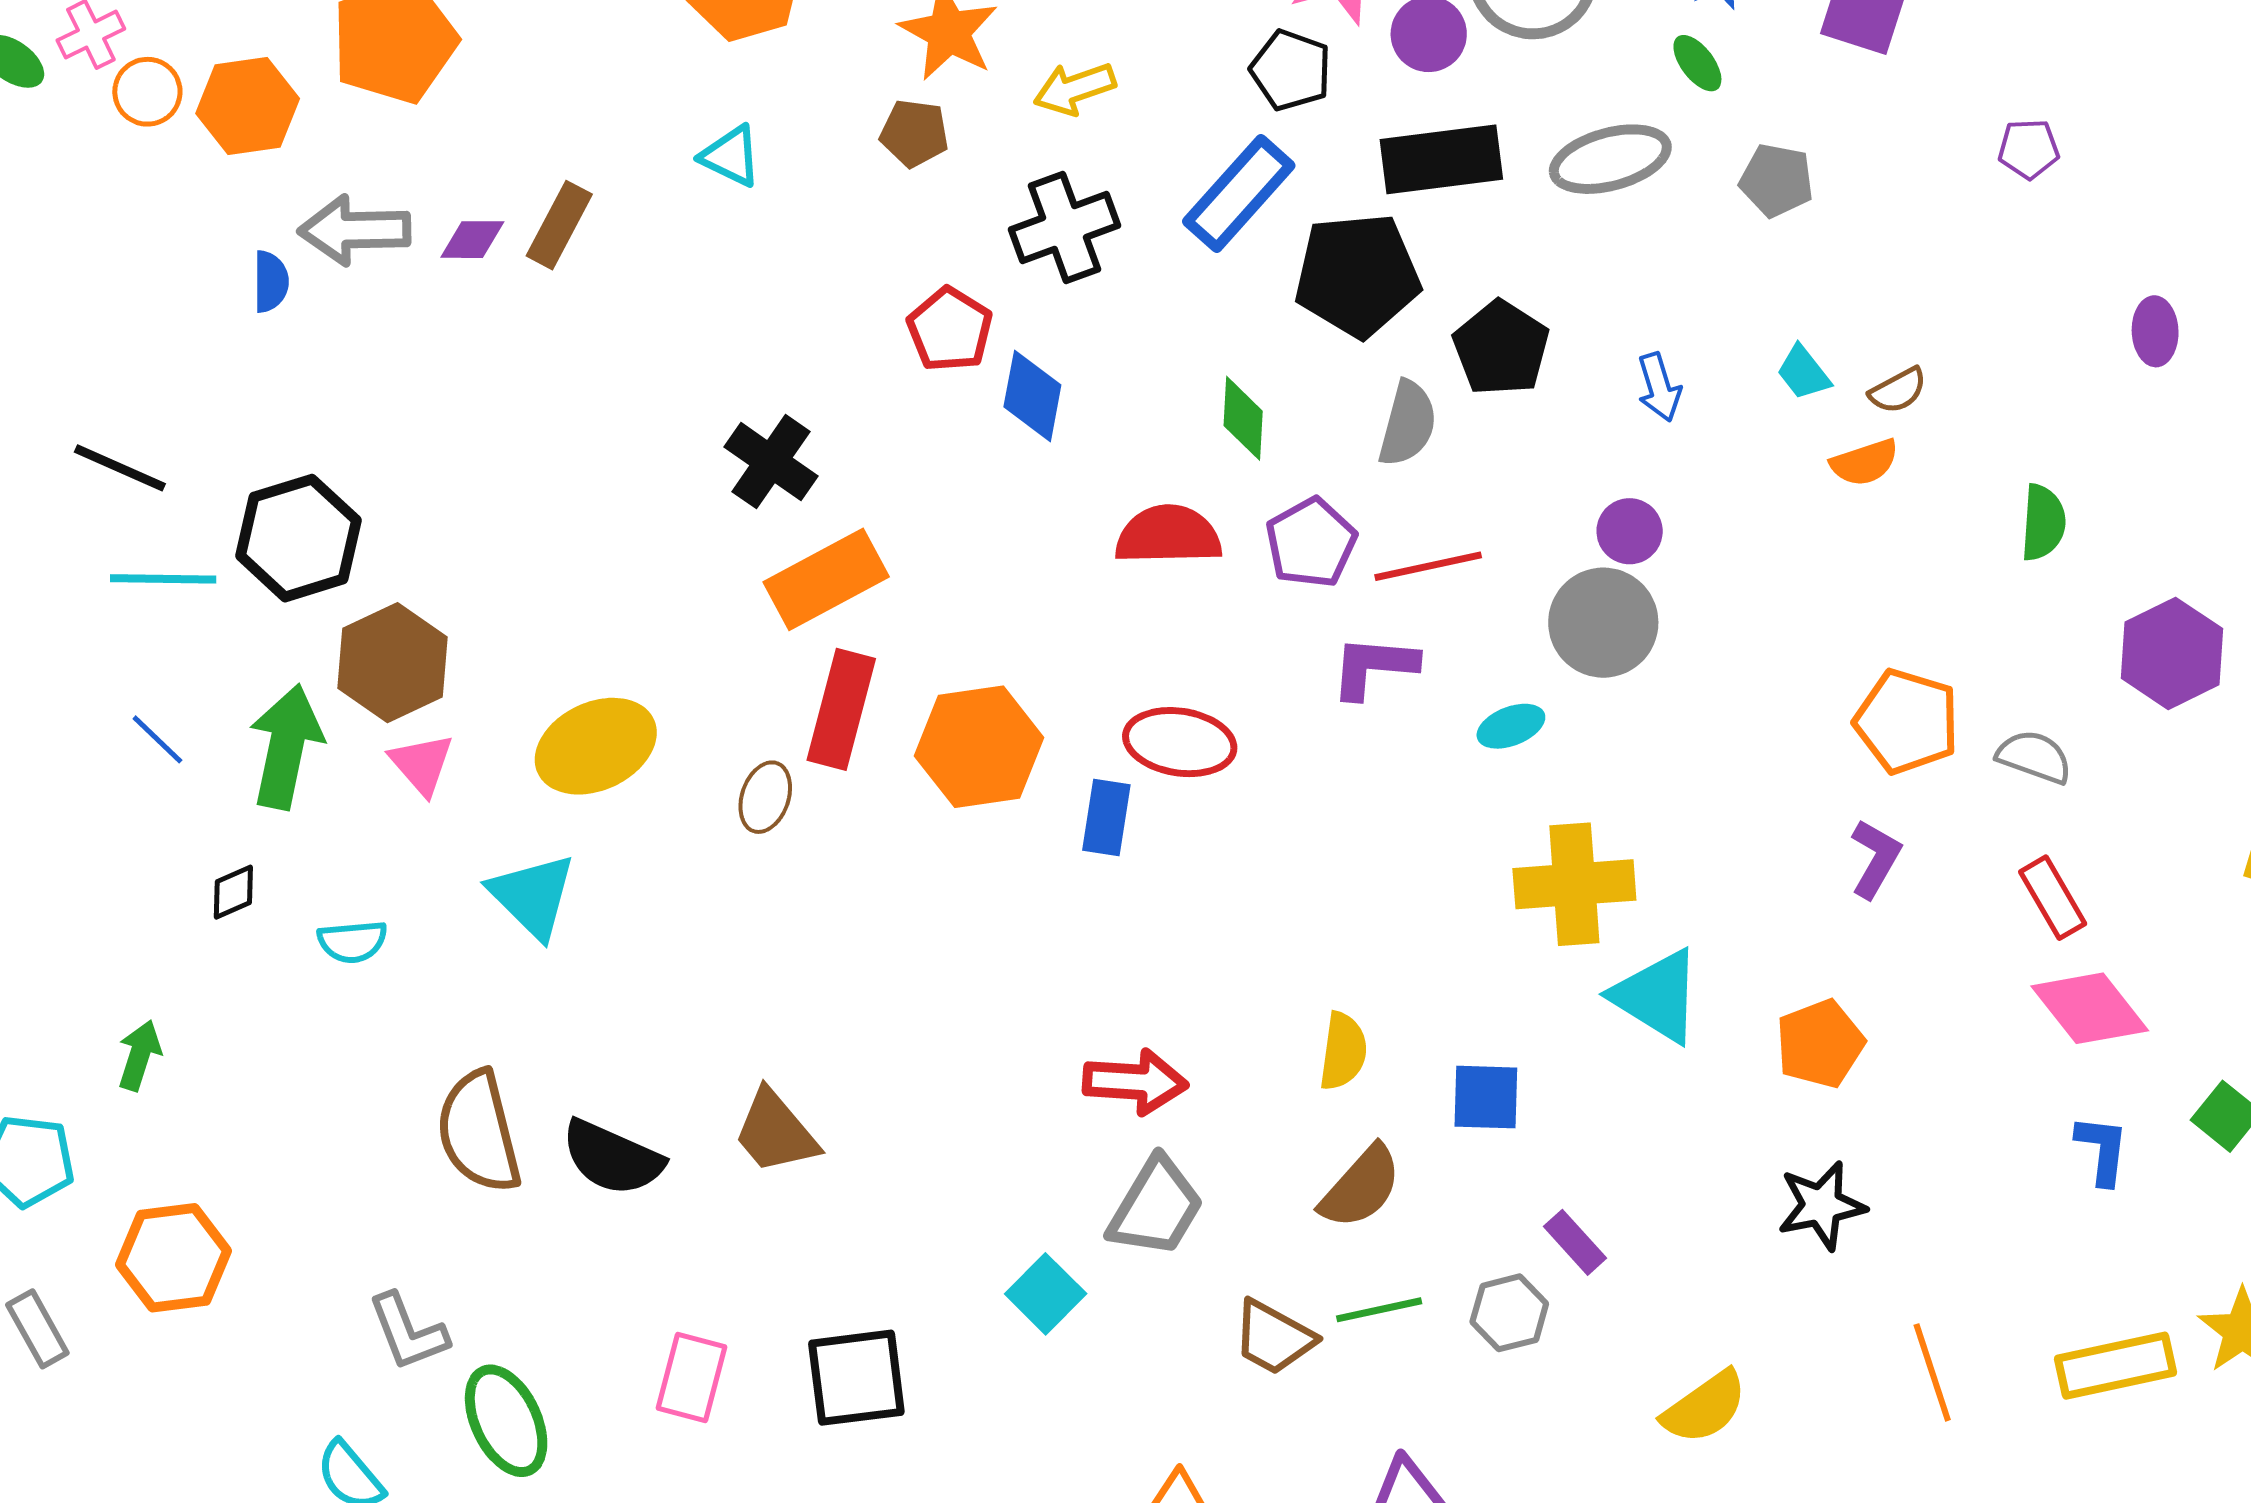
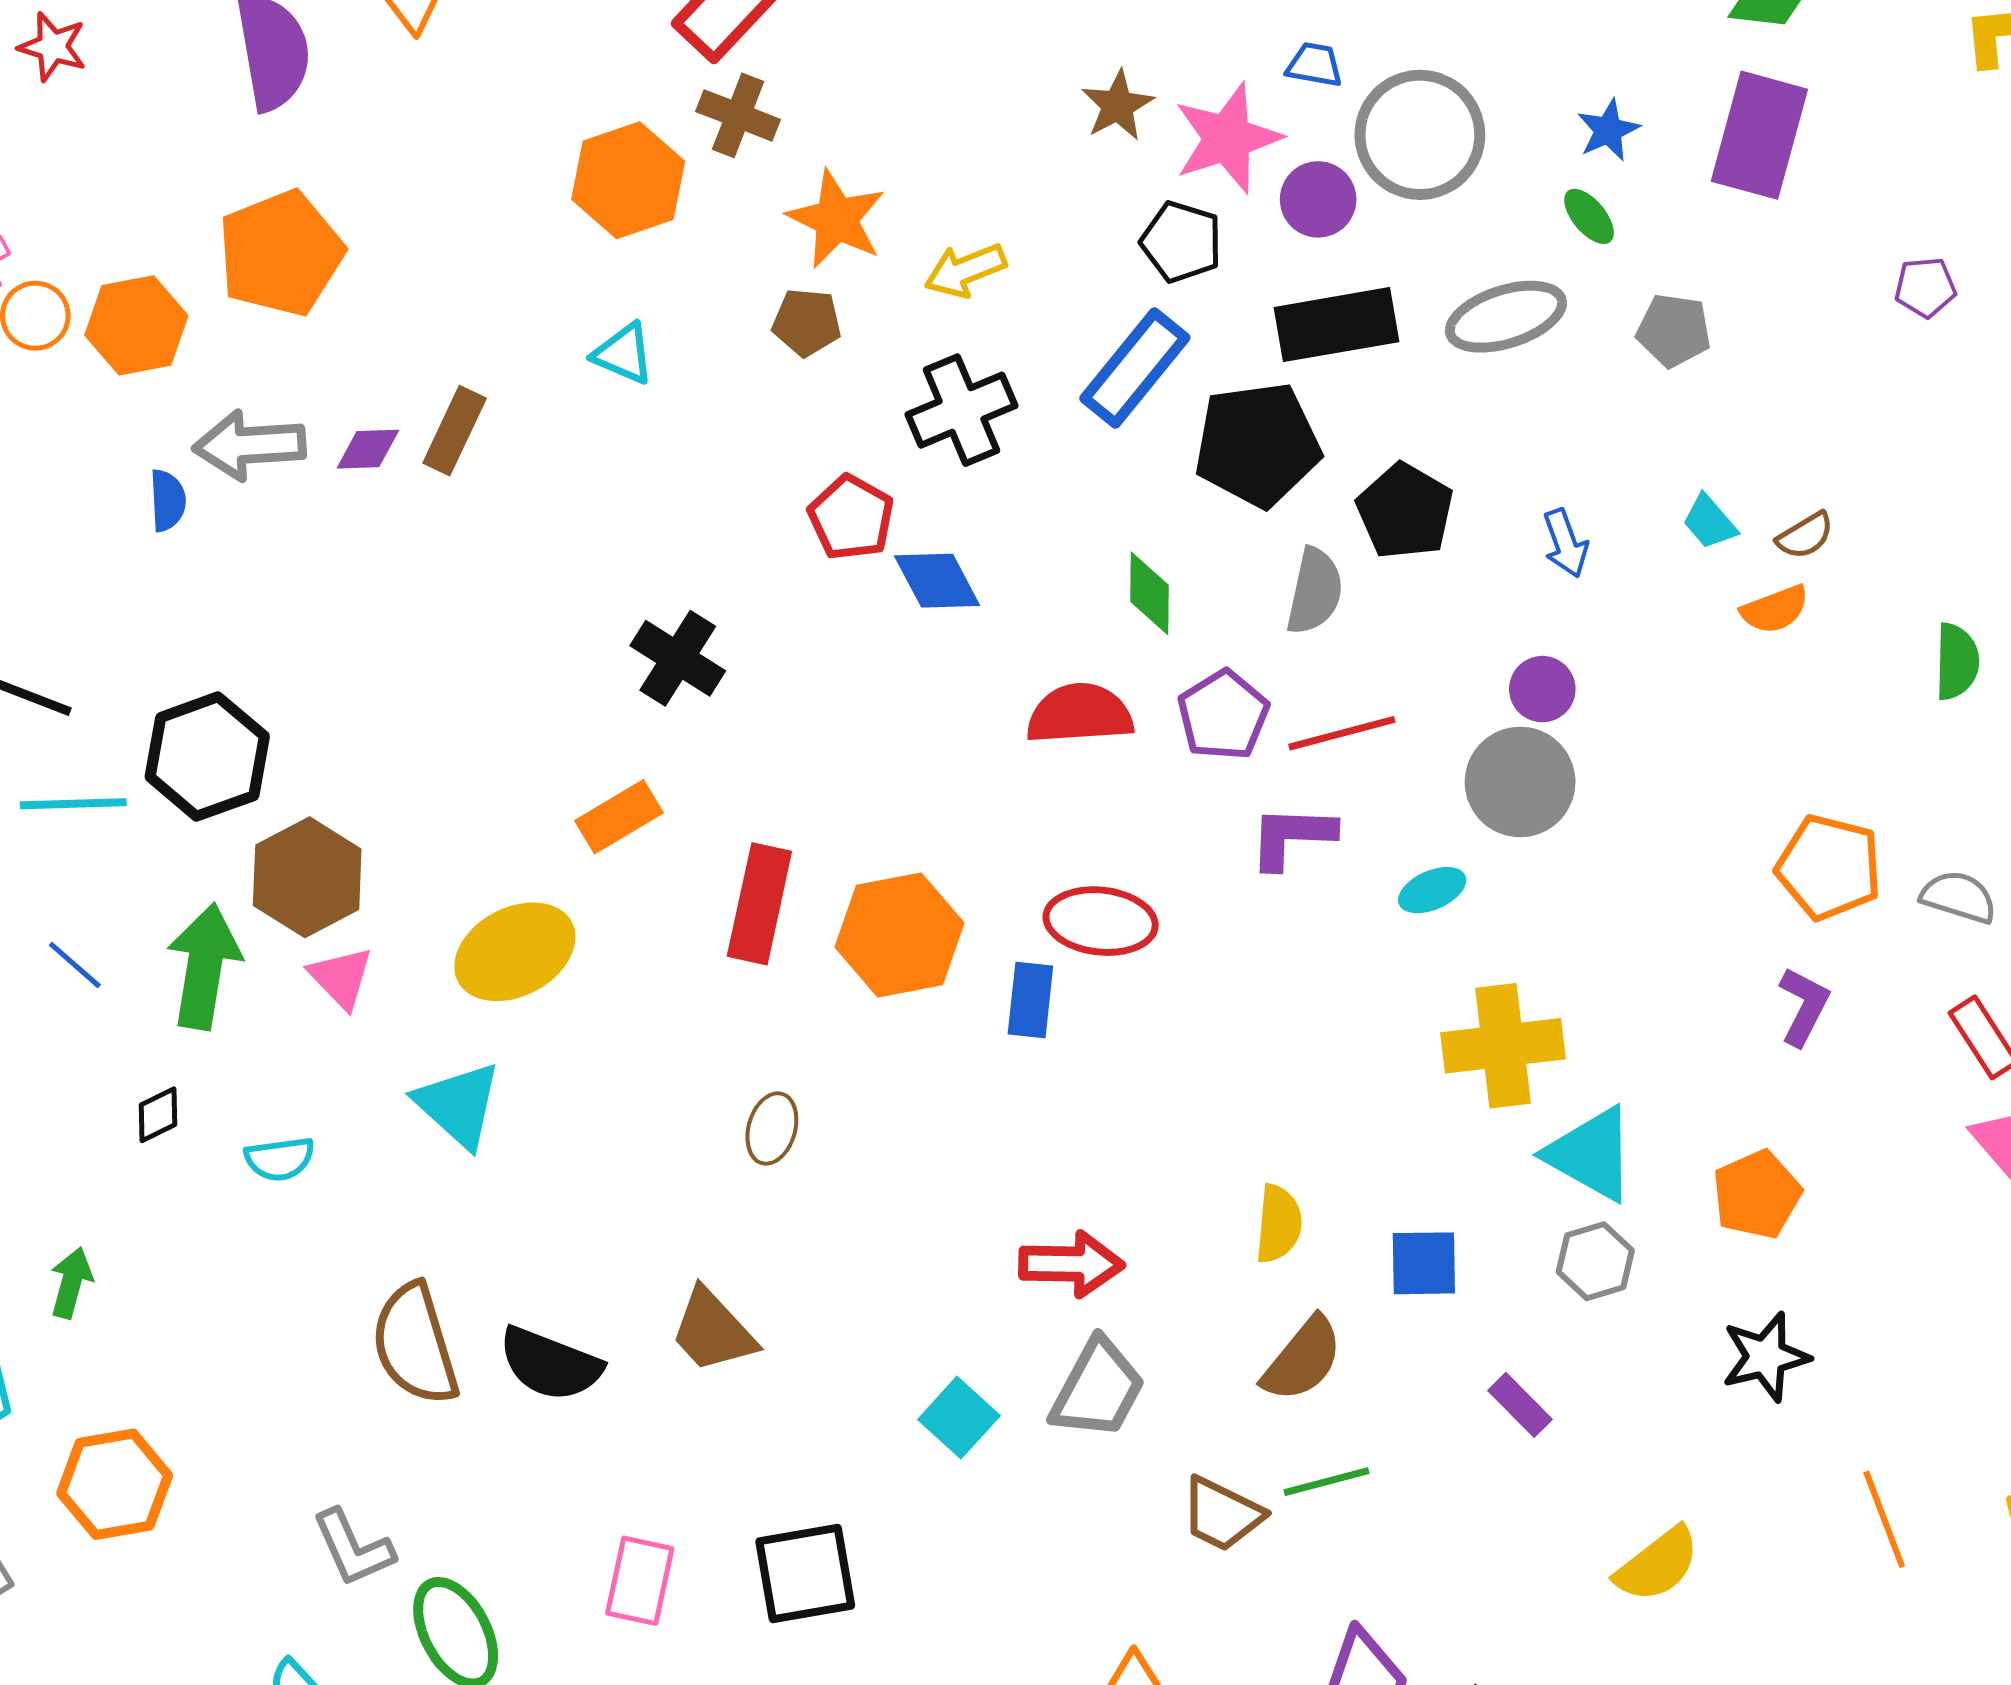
blue diamond: (1032, 396) -> (937, 581), turned -36
orange rectangle: (826, 579) -> (619, 817), moved, size x0.7
brown ellipse: (765, 797) -> (772, 1128), moved
cyan square: (1046, 1294) -> (959, 1418), moved
gray hexagon: (1509, 1313) -> (1595, 1261), moved

